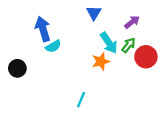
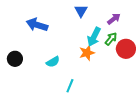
blue arrow: (43, 29) -> (37, 25), turned -55
cyan arrow: (109, 43) -> (94, 37), turned 60
cyan semicircle: (53, 46) -> (53, 62), moved

